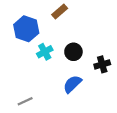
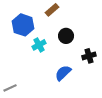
black circle: (73, 52) -> (66, 36), moved
gray line: (25, 101) -> (10, 88), moved

